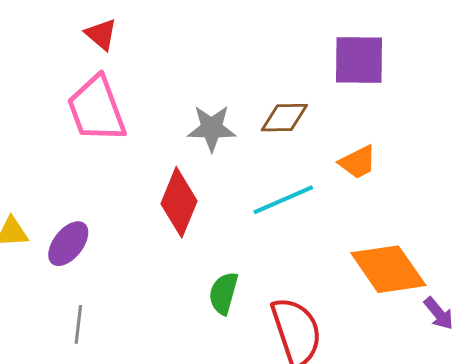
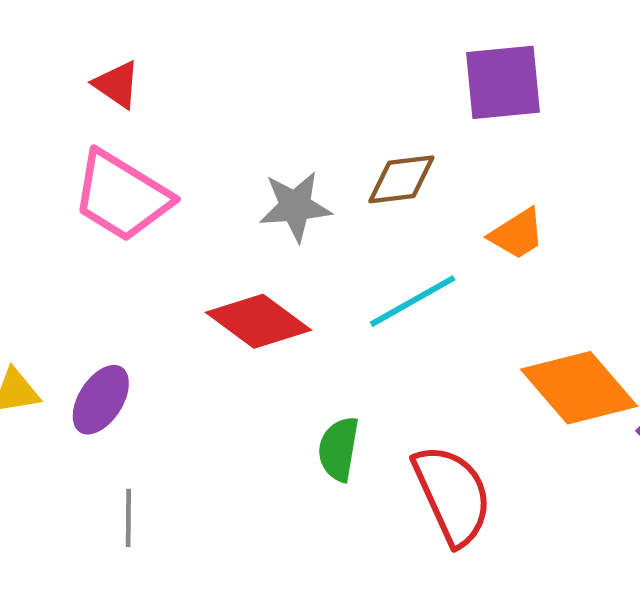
pink trapezoid: (97, 109) -> (122, 196), turned -32
red diamond: (179, 202) -> (258, 321), turned -70

